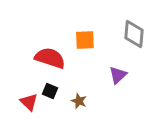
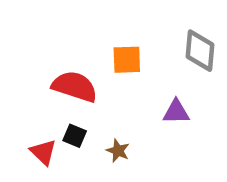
purple triangle: (118, 75) -> (176, 112), turned 42

